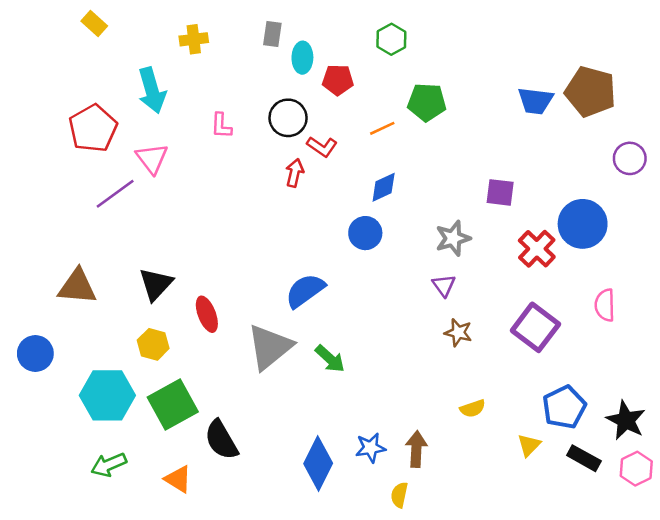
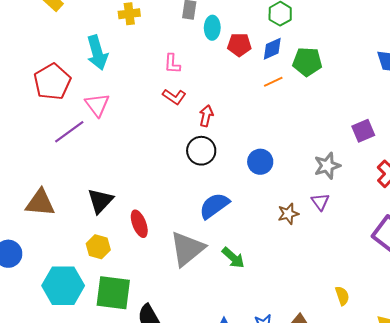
black circle: (288, 118) -> (201, 151), moved
pink L-shape: (221, 126) -> (172, 64), moved
red L-shape: (322, 147) -> (174, 97), moved
blue diamond: (384, 187) -> (272, 49), moved
purple square: (500, 192) -> (363, 131), turned -30
brown star: (458, 333) -> (288, 214), moved, turned -30
green square: (173, 405) -> (113, 293), turned 36
yellow semicircle: (473, 408) -> (342, 296), turned -90

